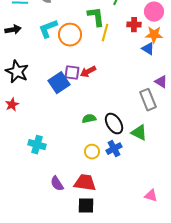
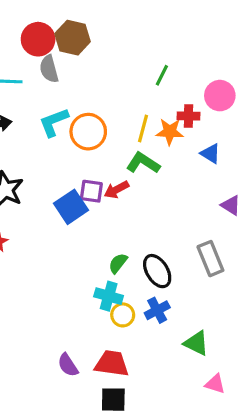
green L-shape: (96, 17) -> (143, 163), moved, turned -50
orange star: (154, 35) -> (170, 132), moved
gray rectangle: (148, 100) -> (210, 259), moved
green semicircle: (89, 119) -> (118, 263), turned -40
green triangle: (139, 133) -> (196, 343), moved
cyan cross: (37, 145) -> (109, 296), moved

